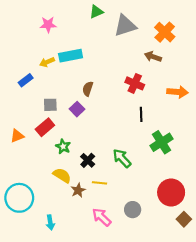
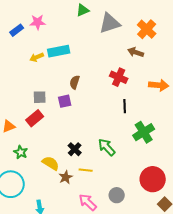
blue rectangle: (26, 80) -> (17, 30), moved
purple square: (77, 109) -> (65, 101), turned 32
green star: (63, 147) -> (21, 152), moved

